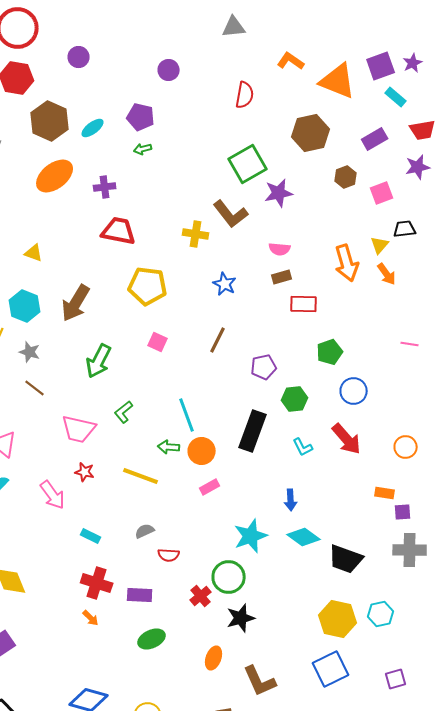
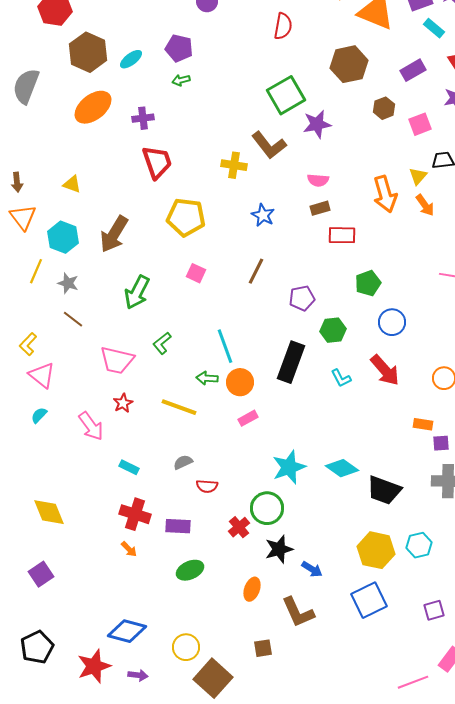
red trapezoid: (119, 231) -> (157, 162), turned 60
red star: (85, 472) -> (123, 403), turned 30
blue arrow: (291, 500) -> (312, 569), moved, turned -55

